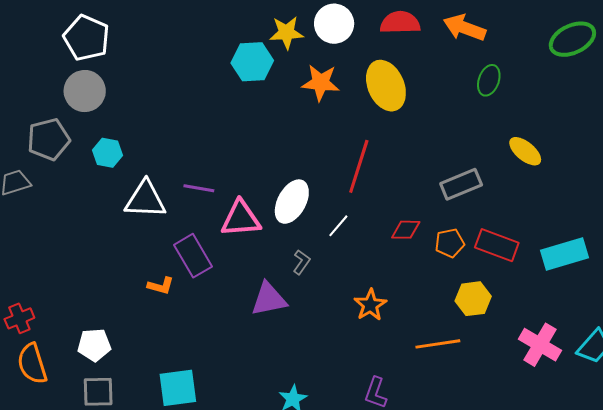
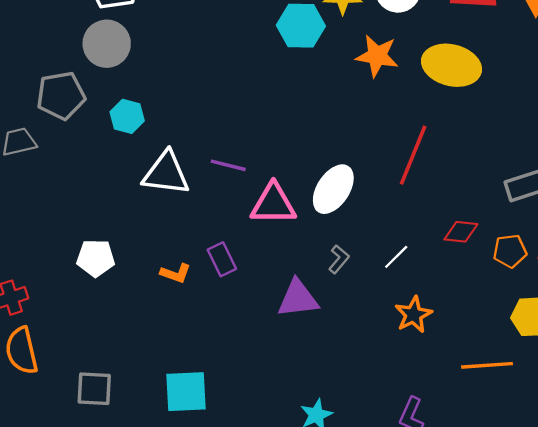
yellow ellipse: (386, 86) -> (452, 65), turned -57
white line: (338, 226) -> (396, 257), moved
purple rectangle: (193, 256) -> (222, 259), moved, size x0.7
white pentagon: (94, 345) -> (96, 258), moved

